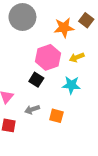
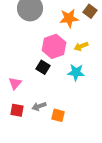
gray arrow: (32, 109) -> (39, 106), moved
orange square: (56, 116) -> (58, 115), moved

